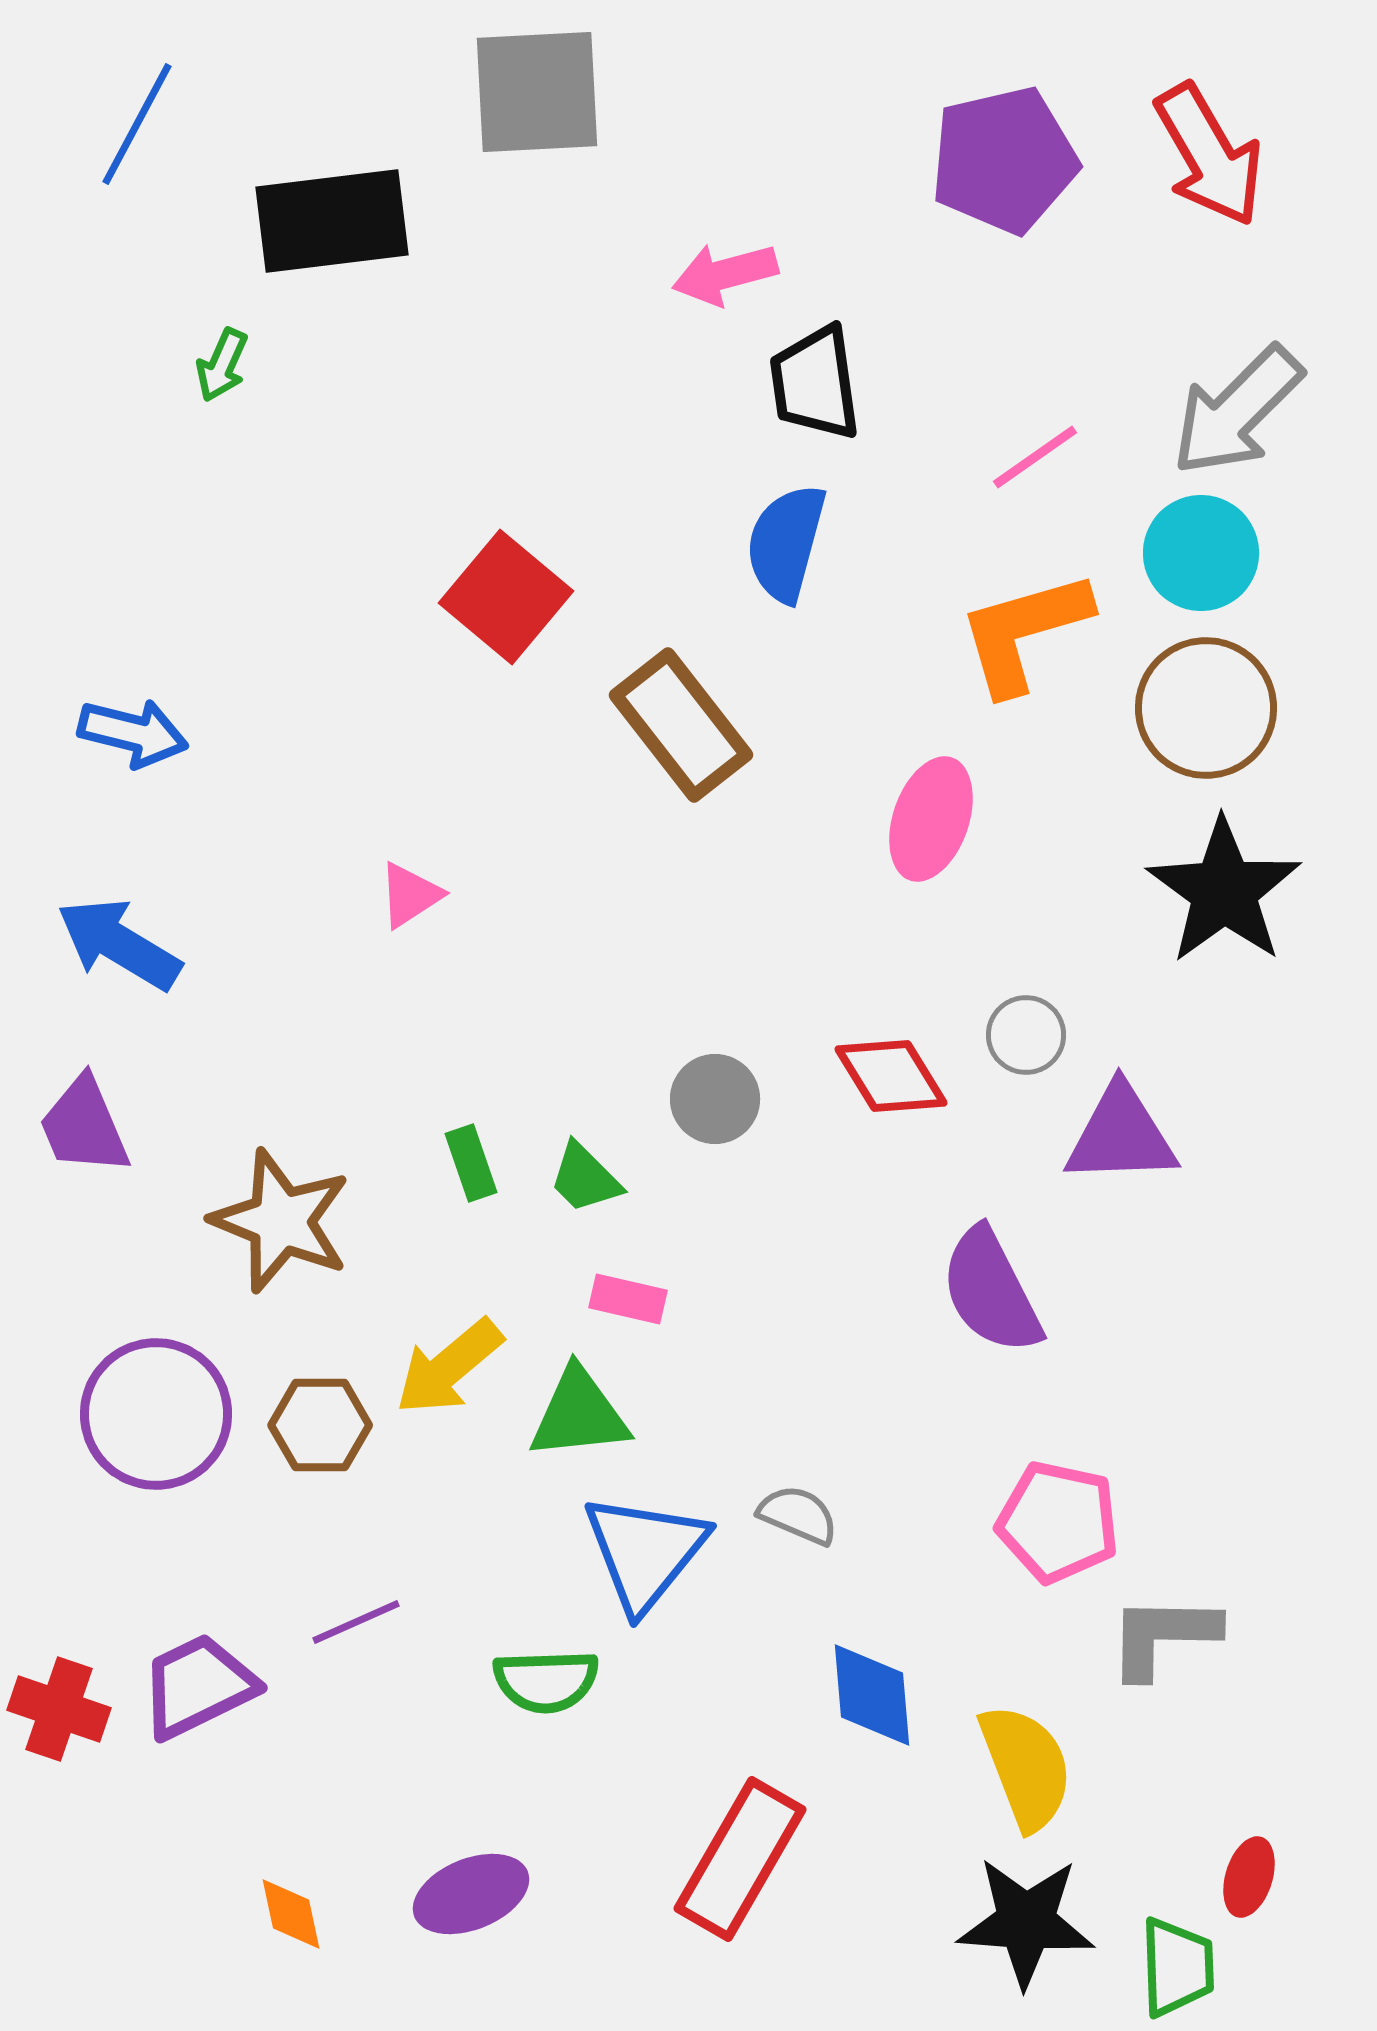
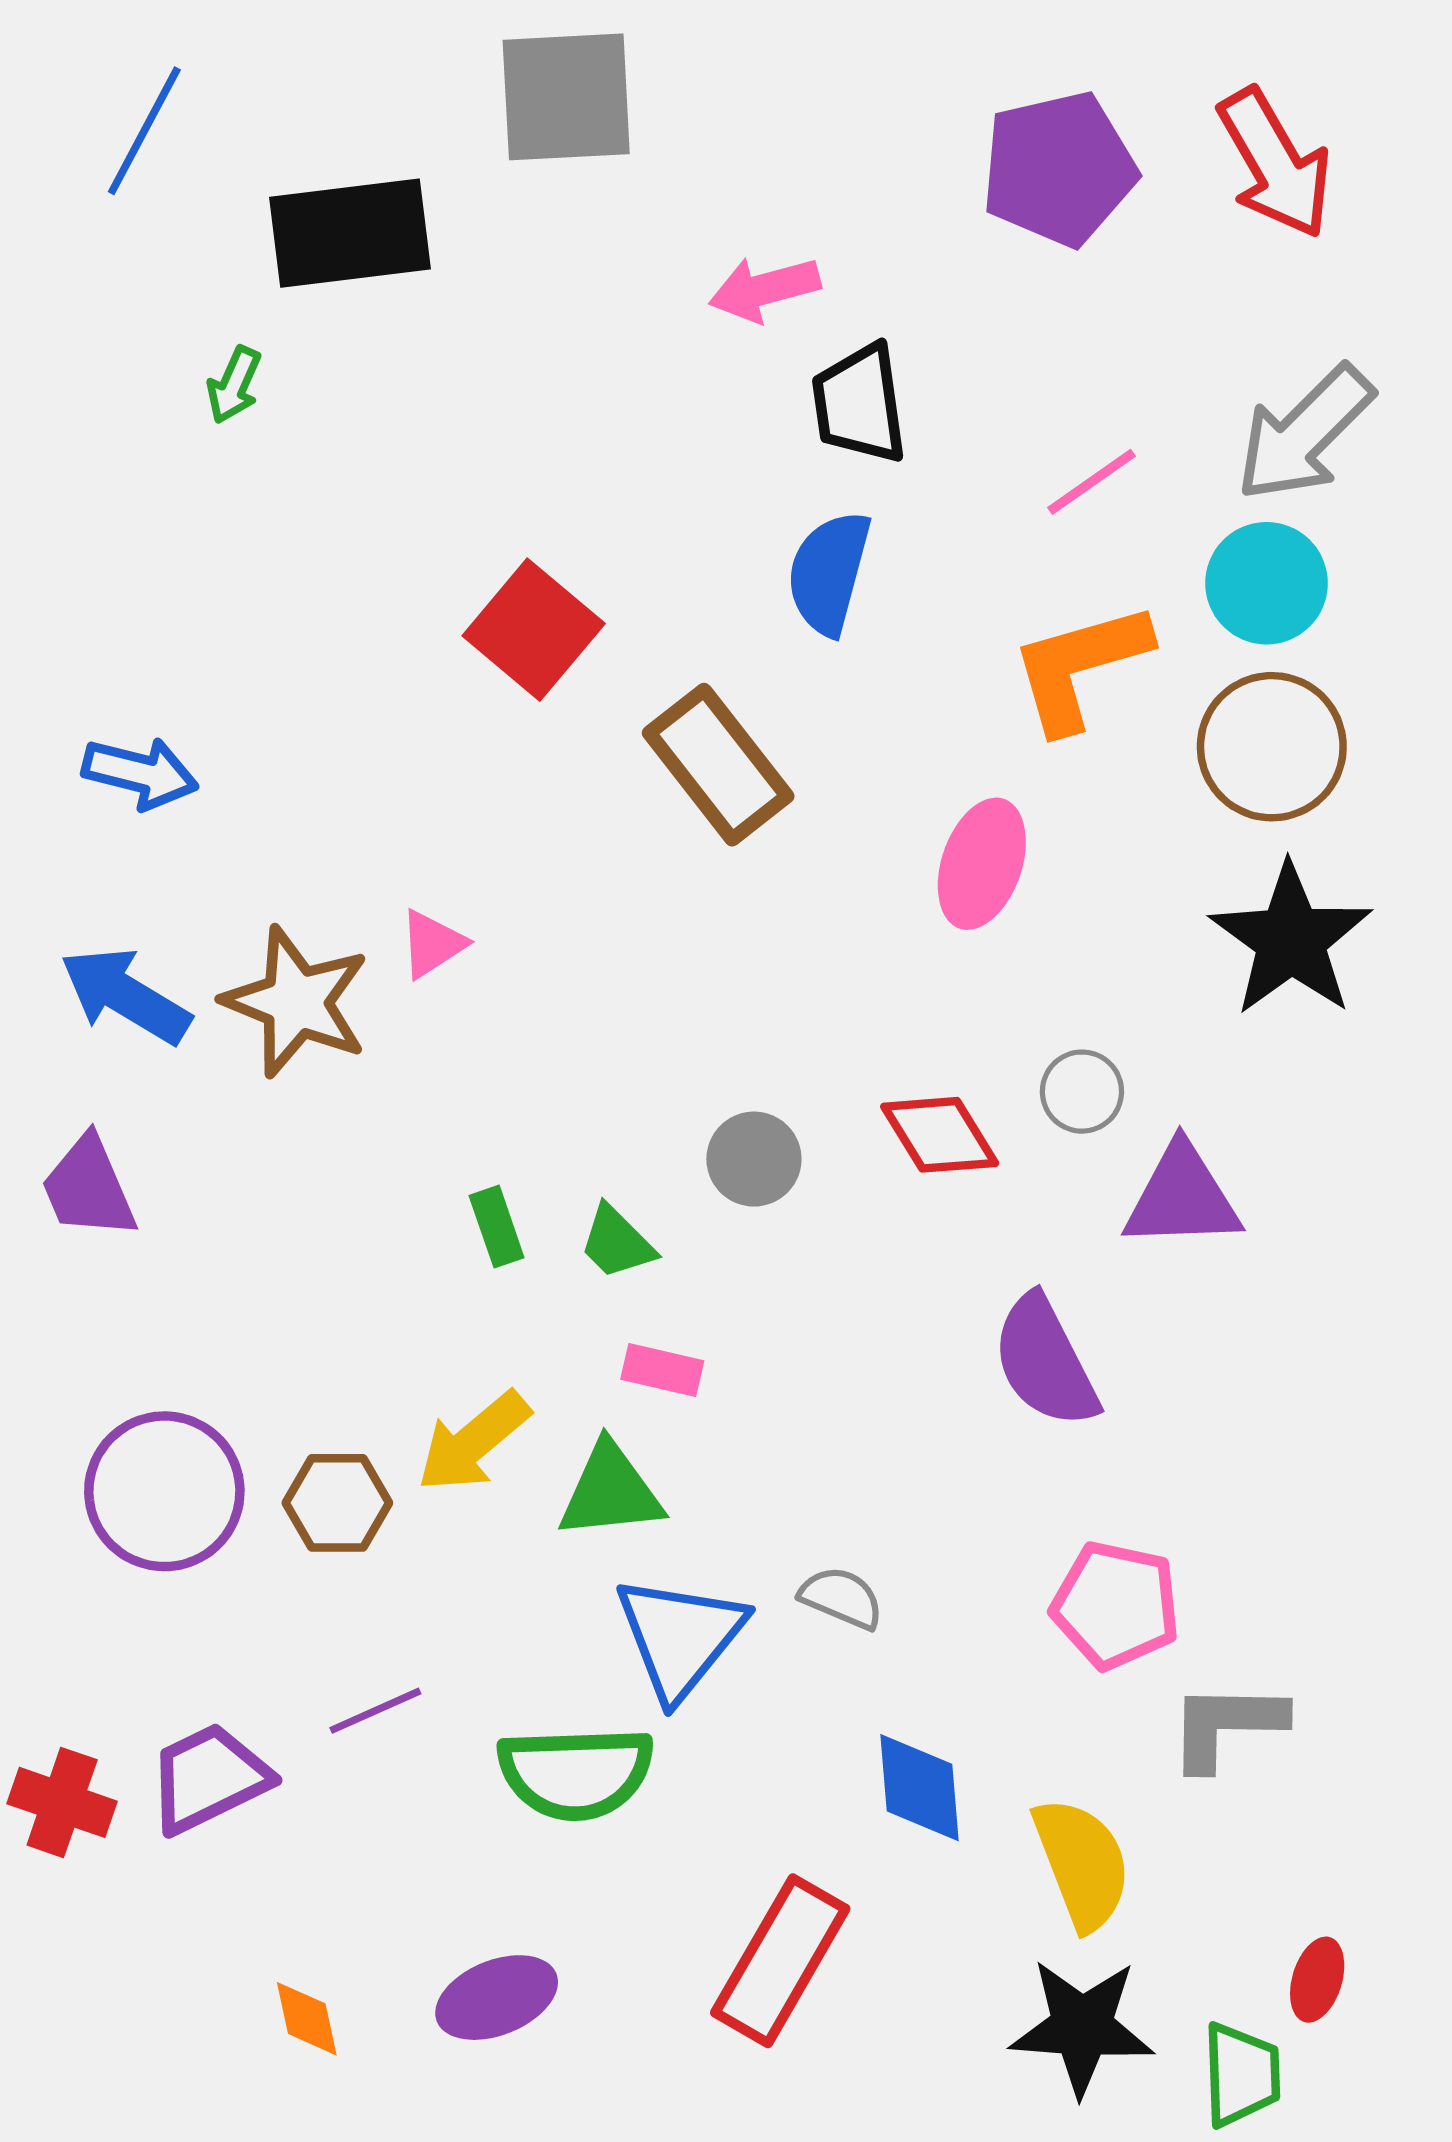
brown star: (281, 1221) -> (296, 1002), moved
green semicircle: (546, 1681) -> (576, 1773), size x1.4

